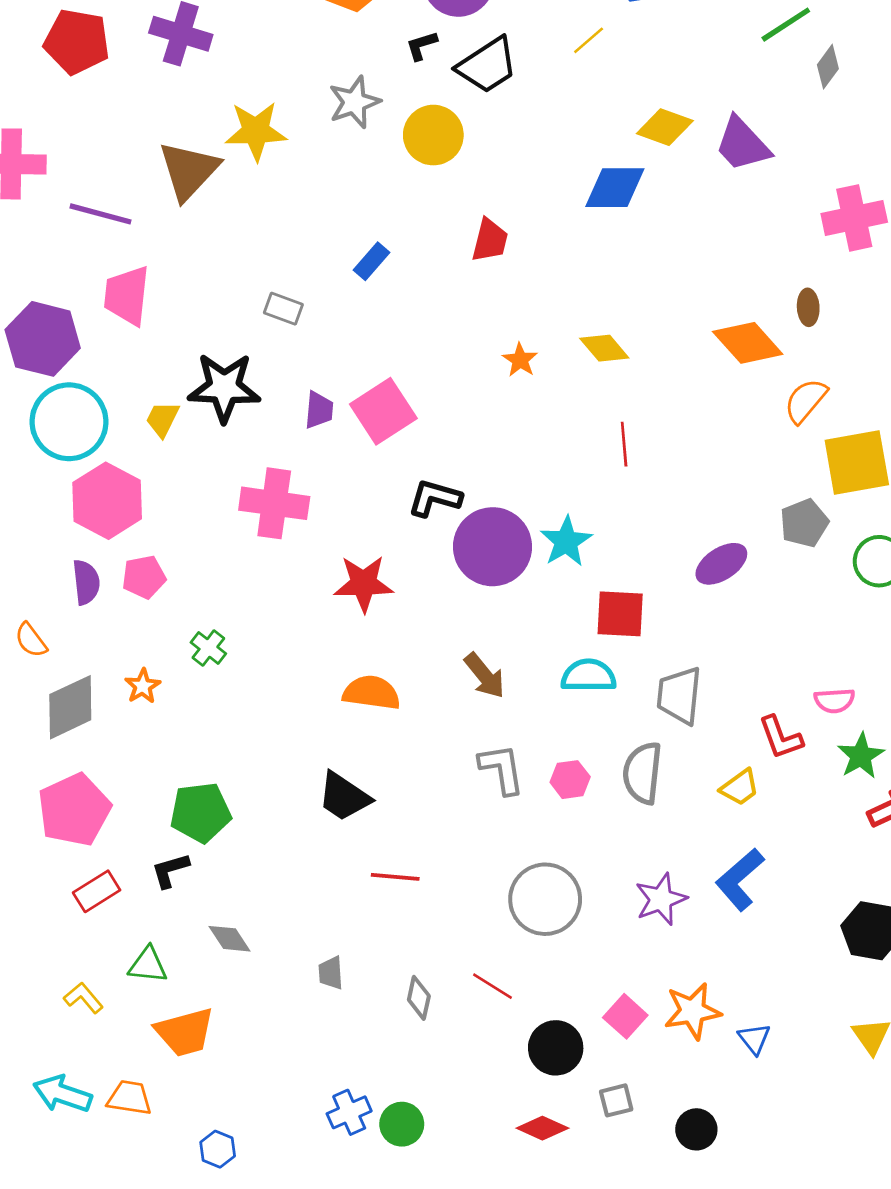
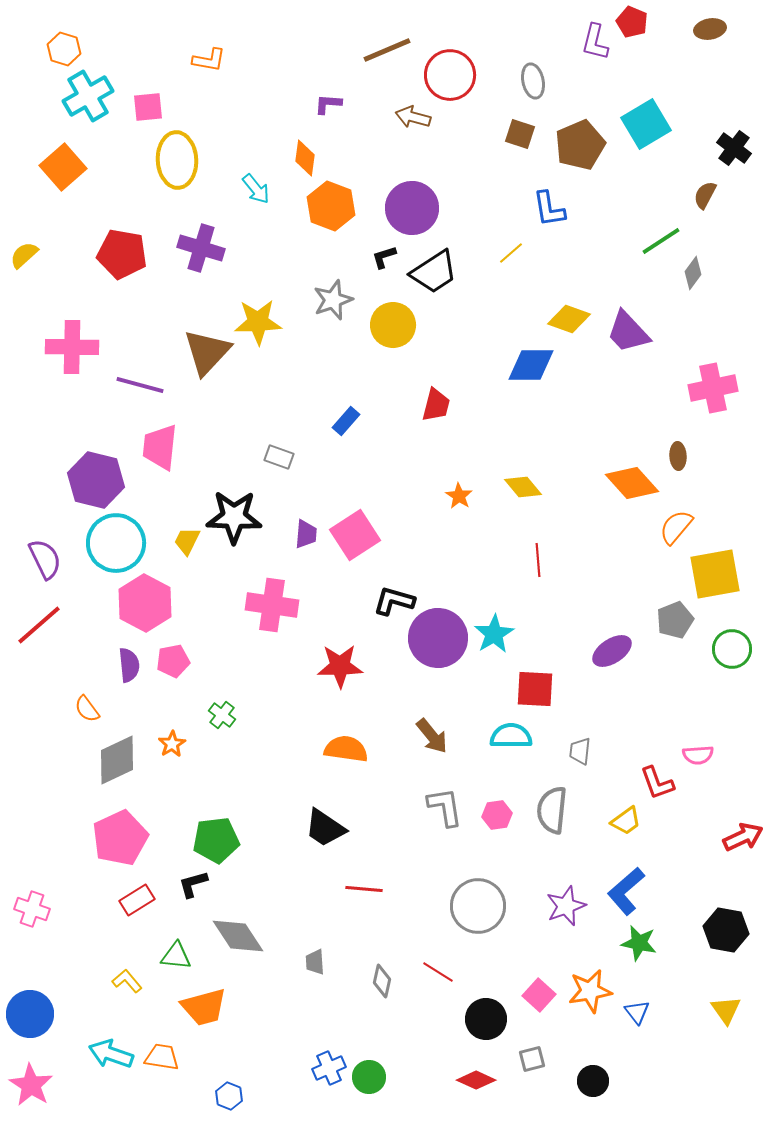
gray trapezoid: (679, 695) -> (580, 751), size x0.6
green star: (861, 756) -> (639, 943), moved, turned -30
gray diamond: (229, 939) -> (238, 936), size x1.6

